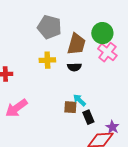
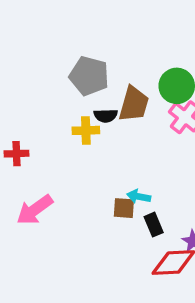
black semicircle: (74, 67) -> (106, 116), moved
cyan arrow: (79, 100) -> (139, 197), turned -32

